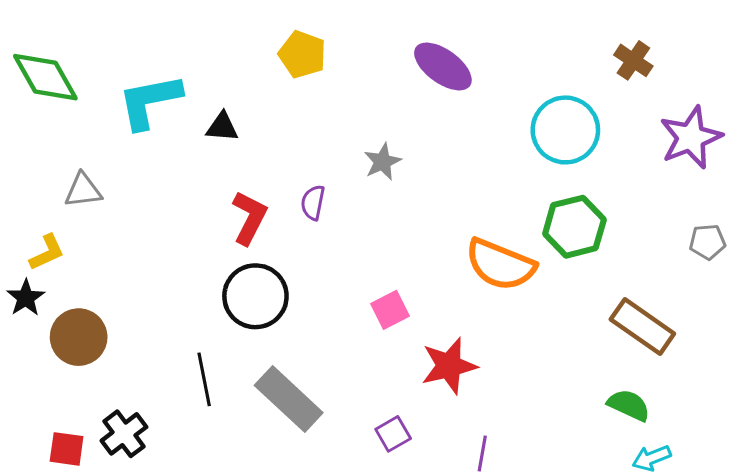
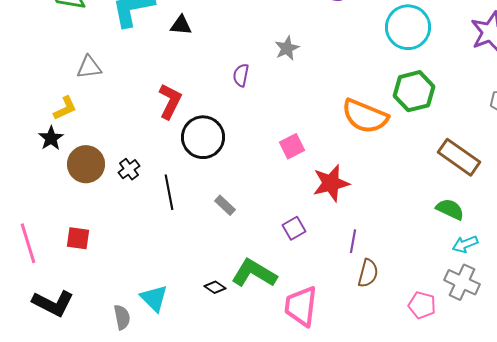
red L-shape: (249, 218) -> (170, 101), moved
gray rectangle: (289, 399) -> (225, 205), size x0.5
black cross: (124, 434) -> (129, 169), moved, size x0.7

